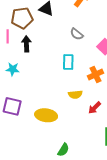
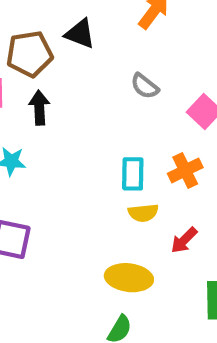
cyan rectangle: (68, 62) -> (133, 174), moved
yellow ellipse: (46, 115) -> (129, 278), moved

